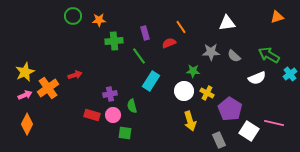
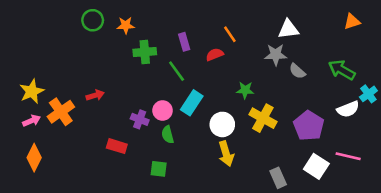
gray star: (211, 52) -> (276, 55), moved
white semicircle: (257, 78) -> (348, 109), moved
white circle: (184, 91) -> (222, 124), moved
yellow cross: (207, 93) -> (263, 118), size x1.5
purple cross: (110, 94) -> (140, 119), turned 32
purple pentagon: (230, 109) -> (309, 126), moved
pink circle: (113, 115) -> (163, 110), moved
yellow arrow: (190, 121) -> (226, 154), moved

